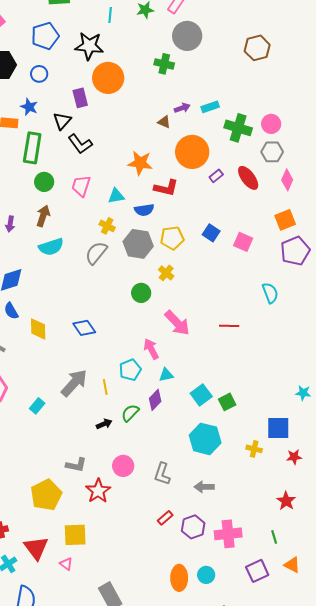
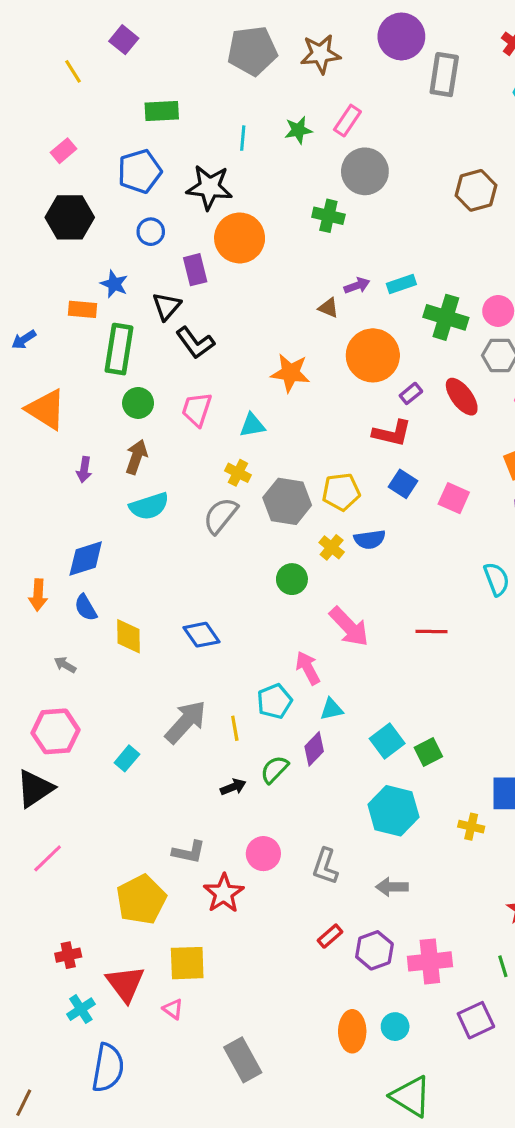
blue circle: (39, 74) -> (151, 232), moved
red L-shape: (166, 188) -> (392, 433), moved
blue semicircle: (144, 210) -> (370, 539), moved

